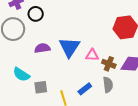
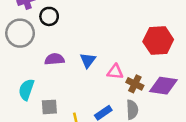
blue triangle: (69, 47) -> (88, 60), size x0.6
cyan semicircle: (21, 74) -> (26, 90), turned 72

